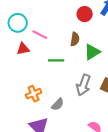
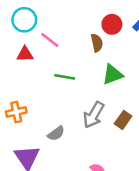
brown semicircle: (75, 39) -> (97, 43), moved, turned -32
orange cross: (34, 94) -> (16, 112), moved

